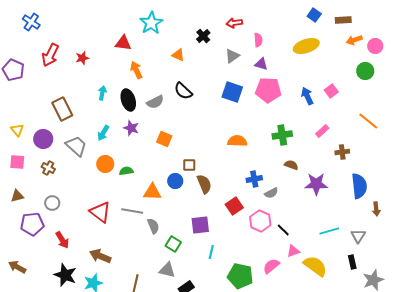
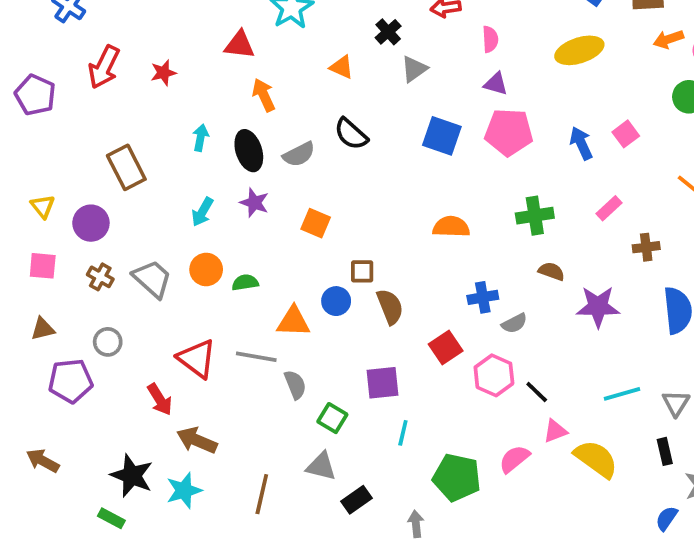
gray triangle: (232, 56) -> (414, 69), moved
gray trapezoid: (76, 146) -> (152, 279), moved
red arrow: (62, 240) -> (160, 399), moved

